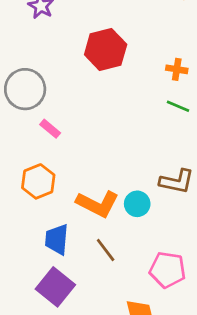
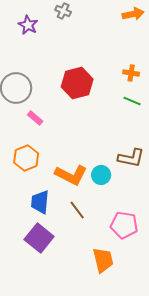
red hexagon: (106, 50) -> (77, 83), moved

